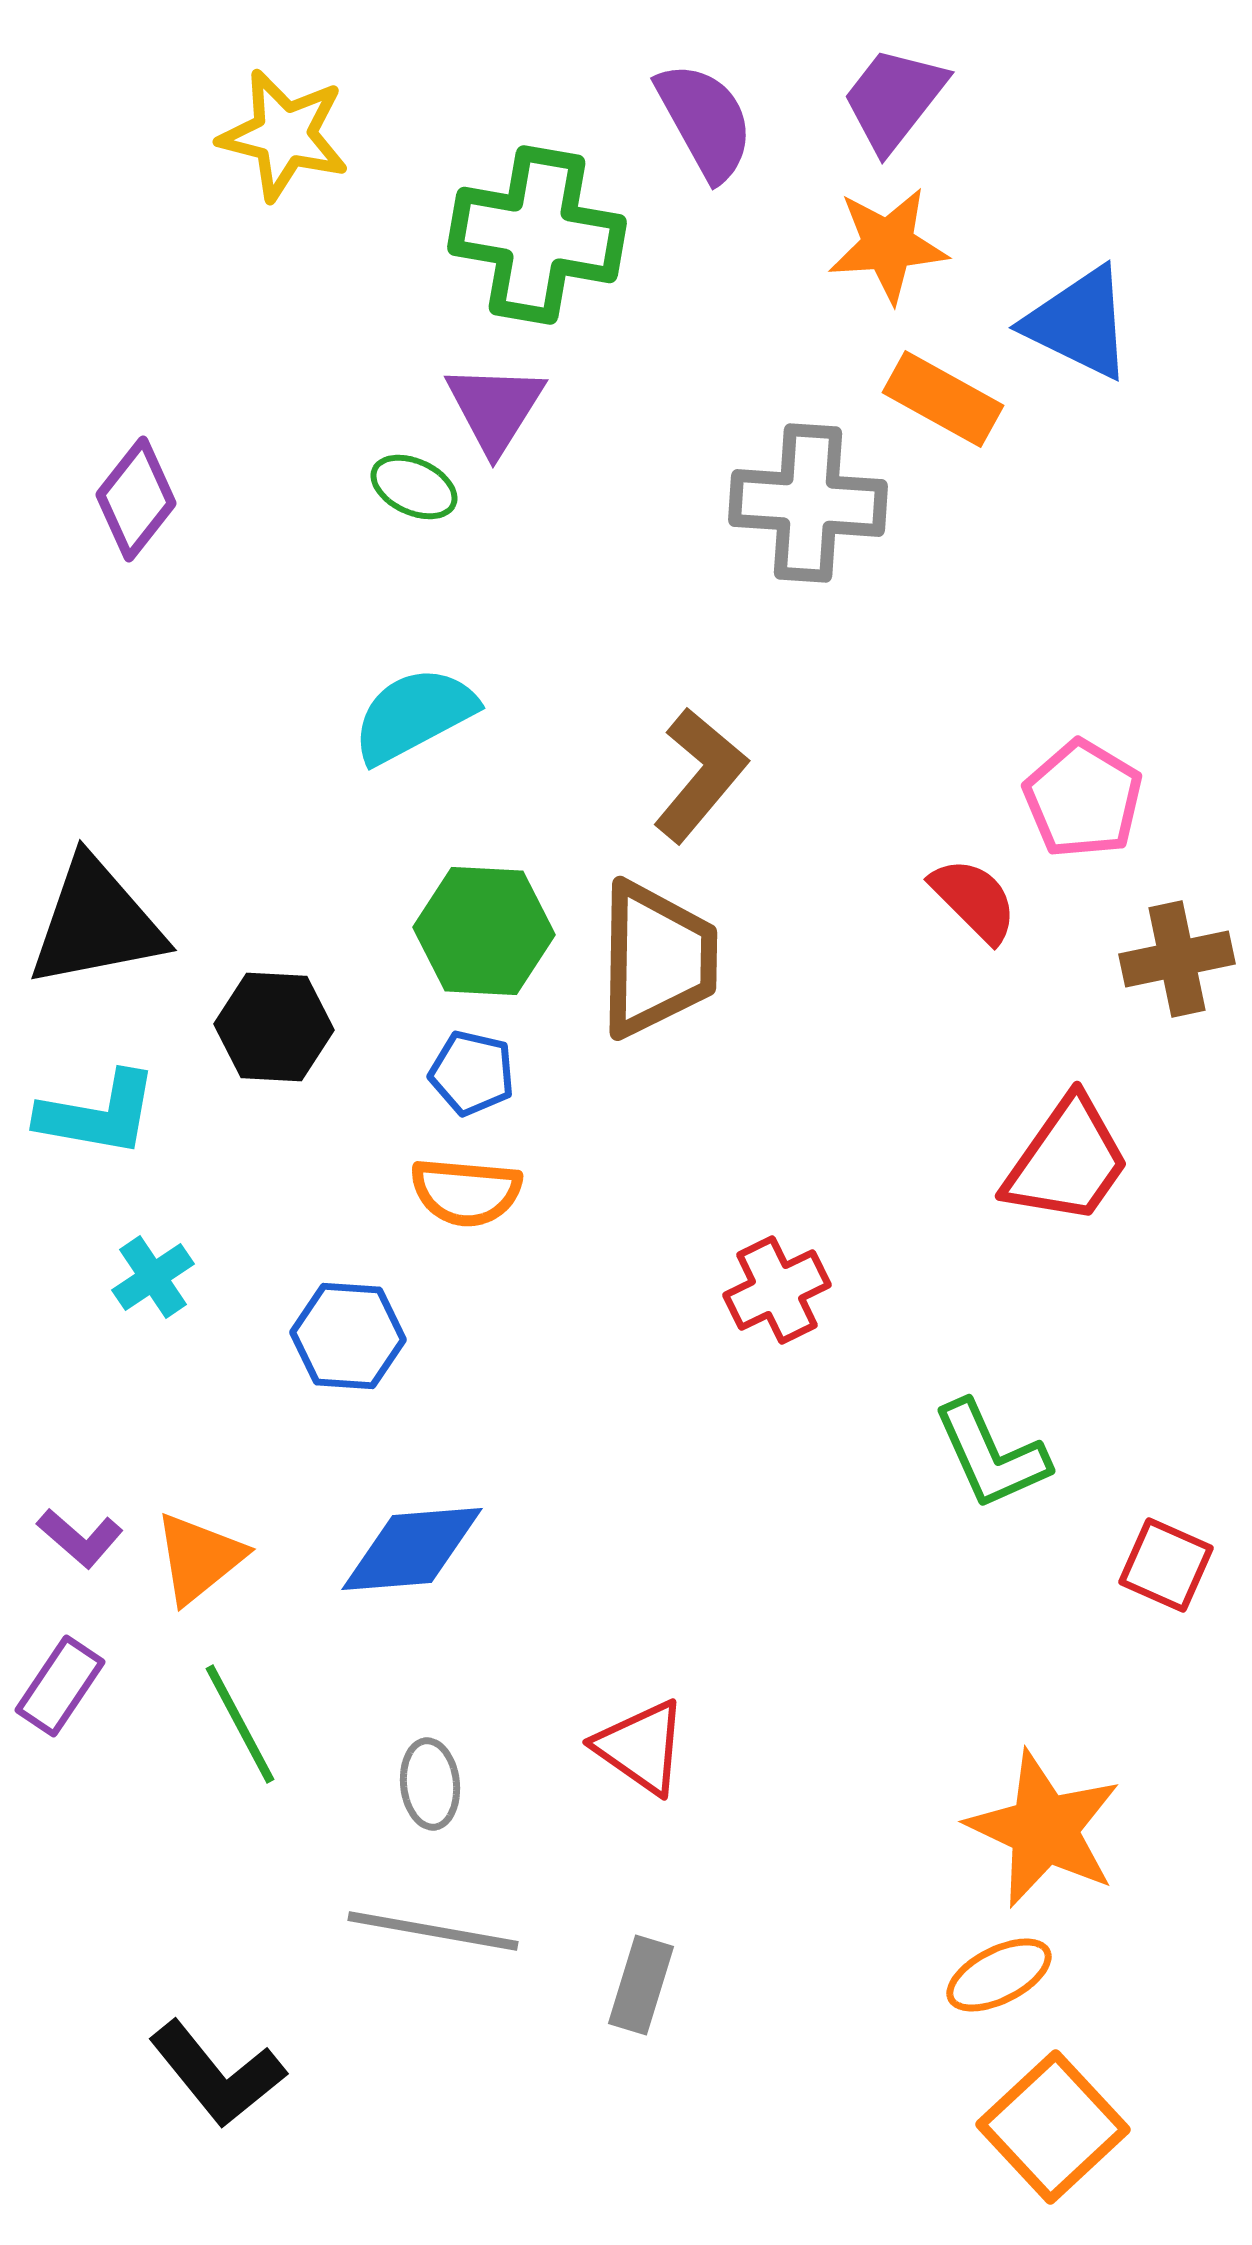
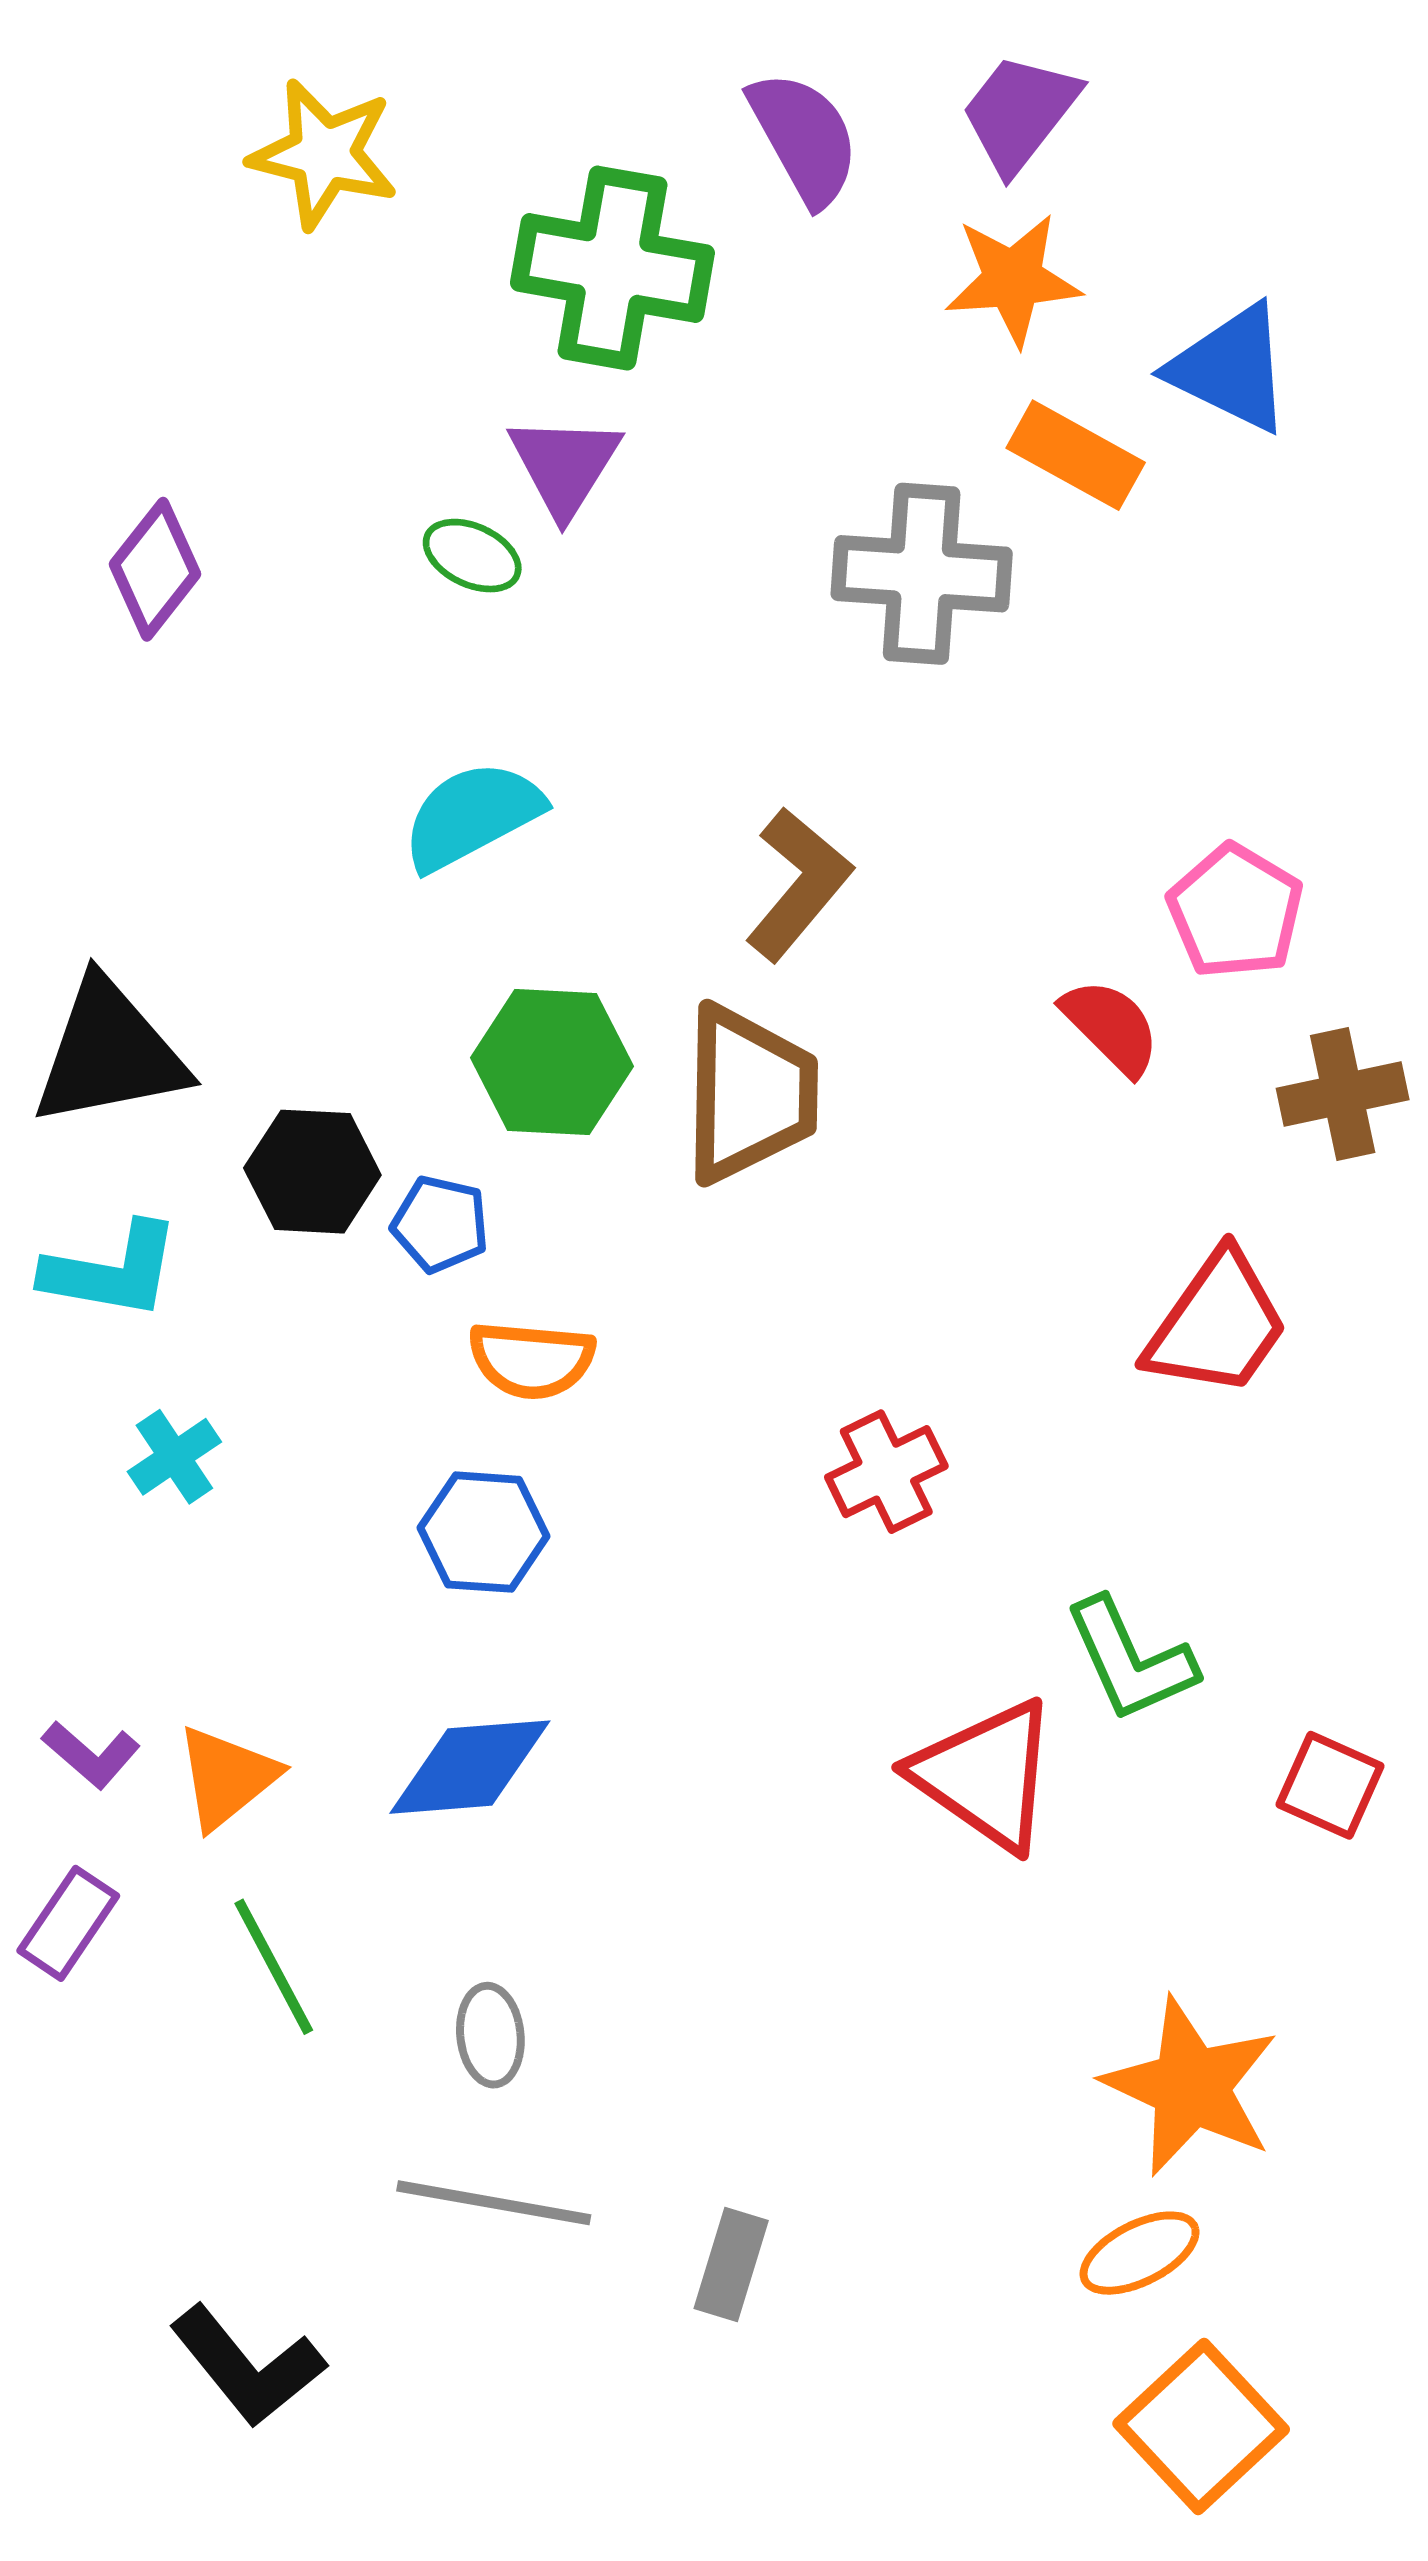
blue pentagon: (472, 1073) -> (440, 1224), moved
blue hexagon: (348, 1336) -> (484, 1532), moved
red triangle: (641, 1747) -> (986, 1775), moved, size x1.4

